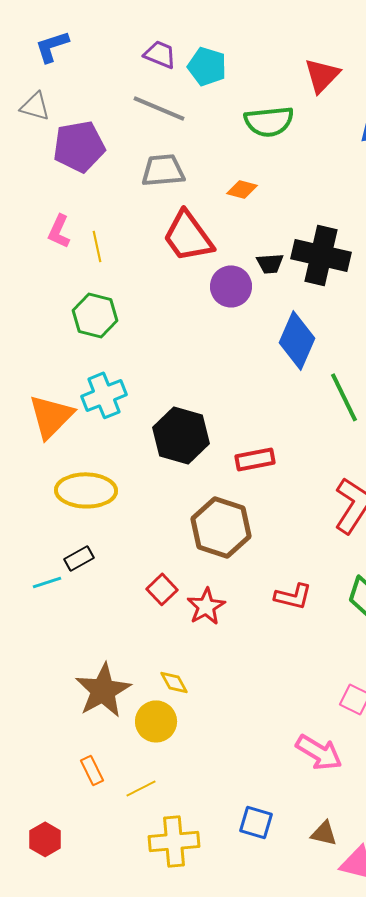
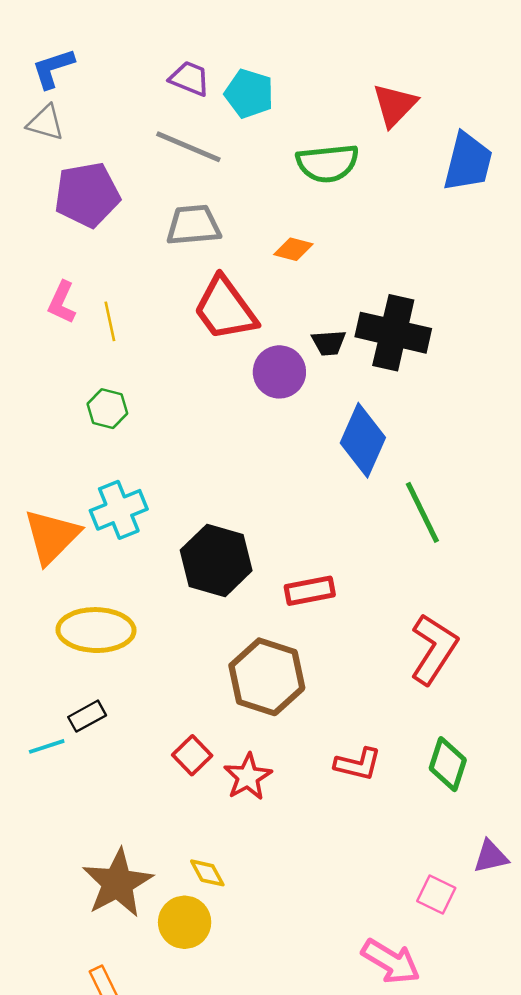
gray triangle: (35, 106) -> (45, 123), moved
green hexagon: (95, 315) -> (107, 409), size x0.7

